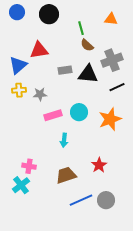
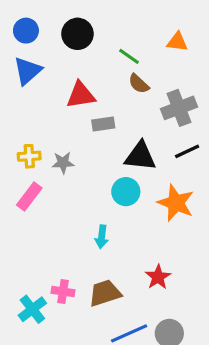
green line: (81, 28) -> (129, 56), turned -40
red triangle: (39, 50) -> (81, 95), moved
blue triangle: (18, 65) -> (28, 71), moved
black triangle: (88, 74) -> (140, 156), moved
pink rectangle: (53, 115) -> (29, 196), moved, turned -36
orange star: (110, 119) -> (176, 203), turned -30
pink cross: (29, 166) -> (63, 291), moved

